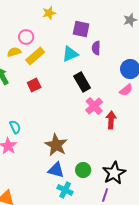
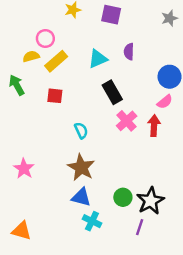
purple square: (81, 29) -> (111, 15), moved
red square: (34, 85) -> (55, 96), turned 32
red arrow: (111, 120) -> (154, 126), moved
cyan semicircle: (15, 127) -> (81, 130), moved
green circle: (83, 170) -> (123, 197), moved

